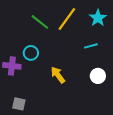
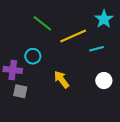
yellow line: (67, 19) -> (73, 36), moved, turned 30
gray square: (19, 104) -> (20, 91), moved

